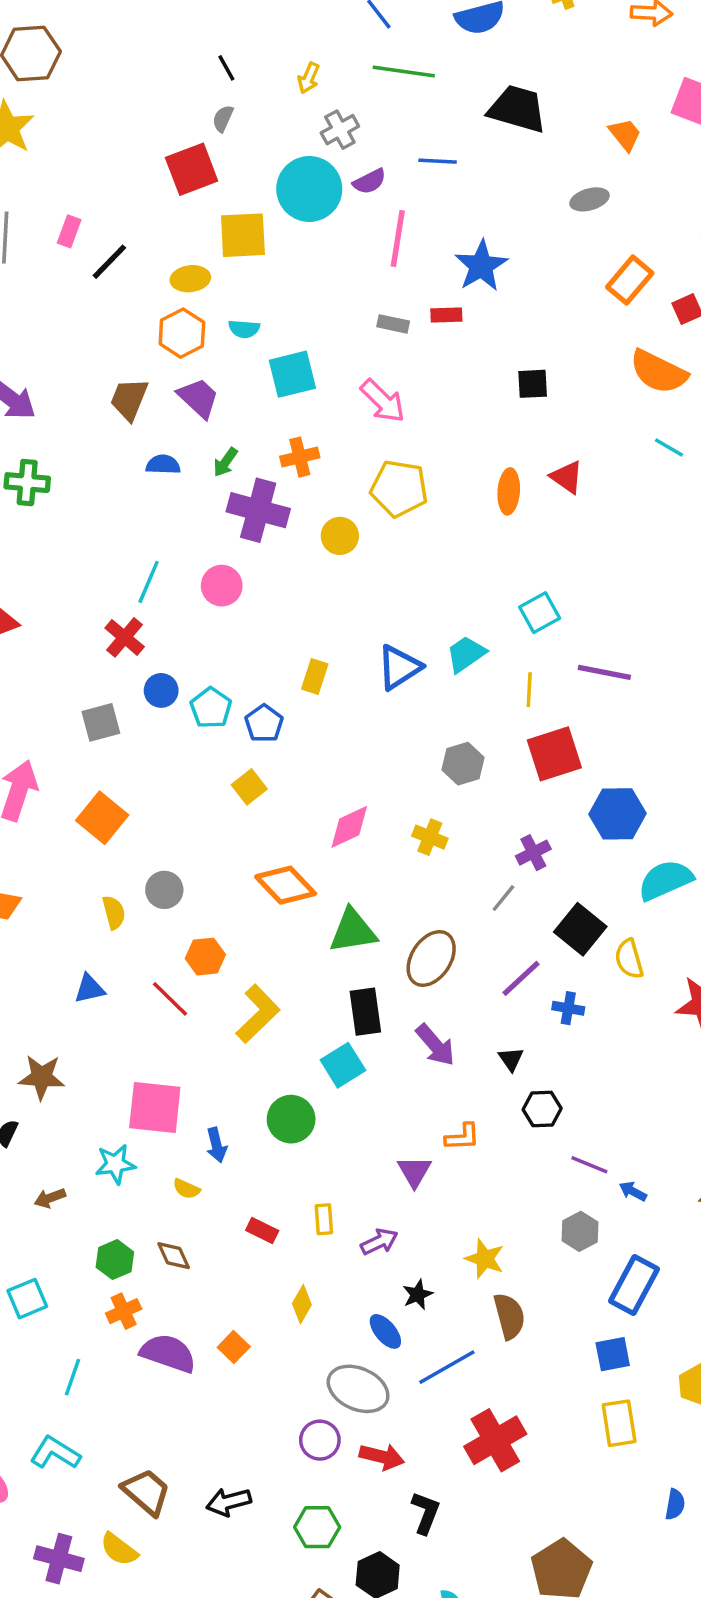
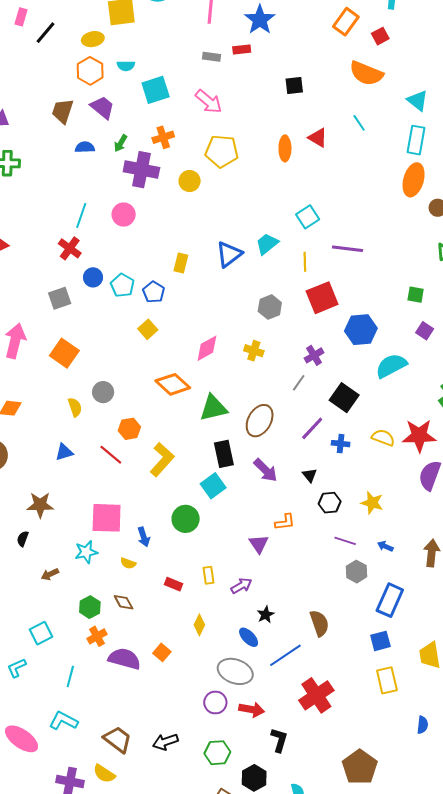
cyan line: (669, 447) -> (359, 123), moved, turned 30
yellow semicircle: (629, 959) -> (383, 438), moved, turned 130
purple line: (589, 1165) -> (345, 541), moved
yellow star: (485, 1259) -> (372, 503), moved

